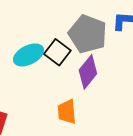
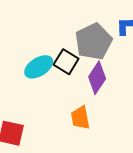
gray pentagon: (88, 34) -> (93, 41), turned 30

